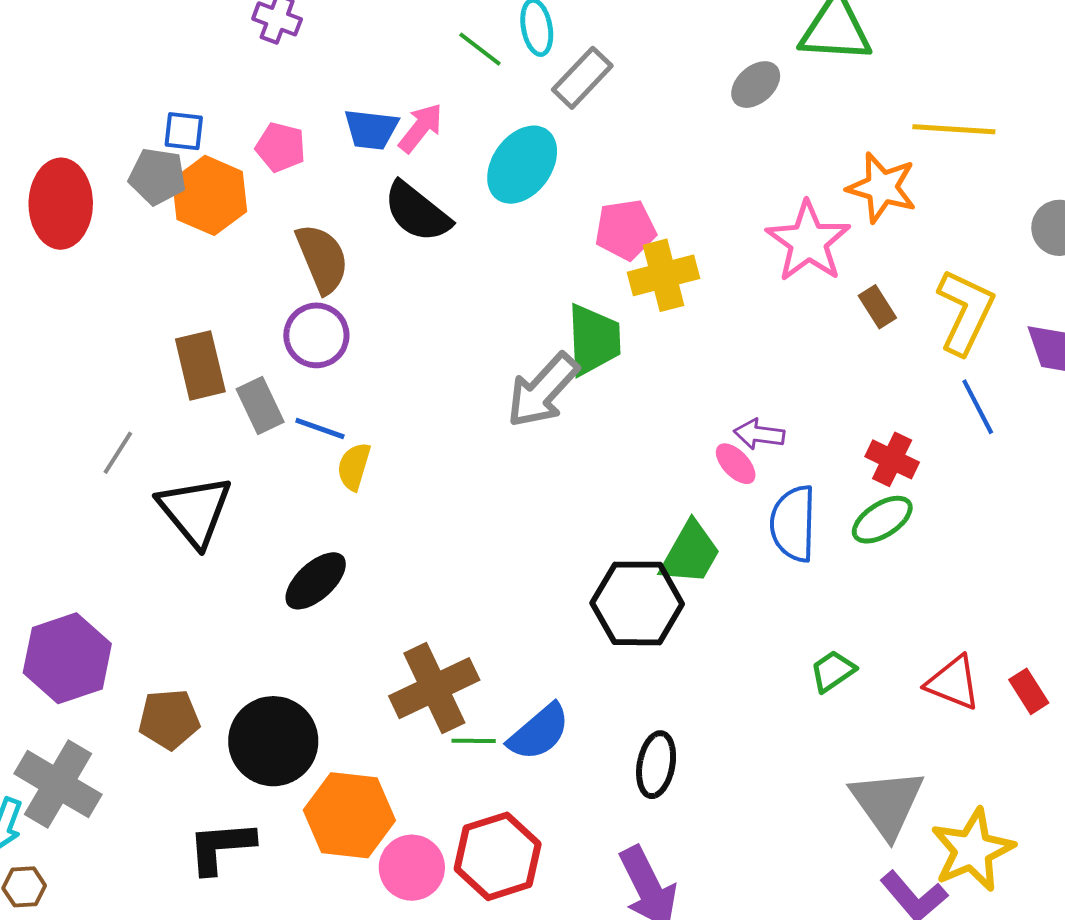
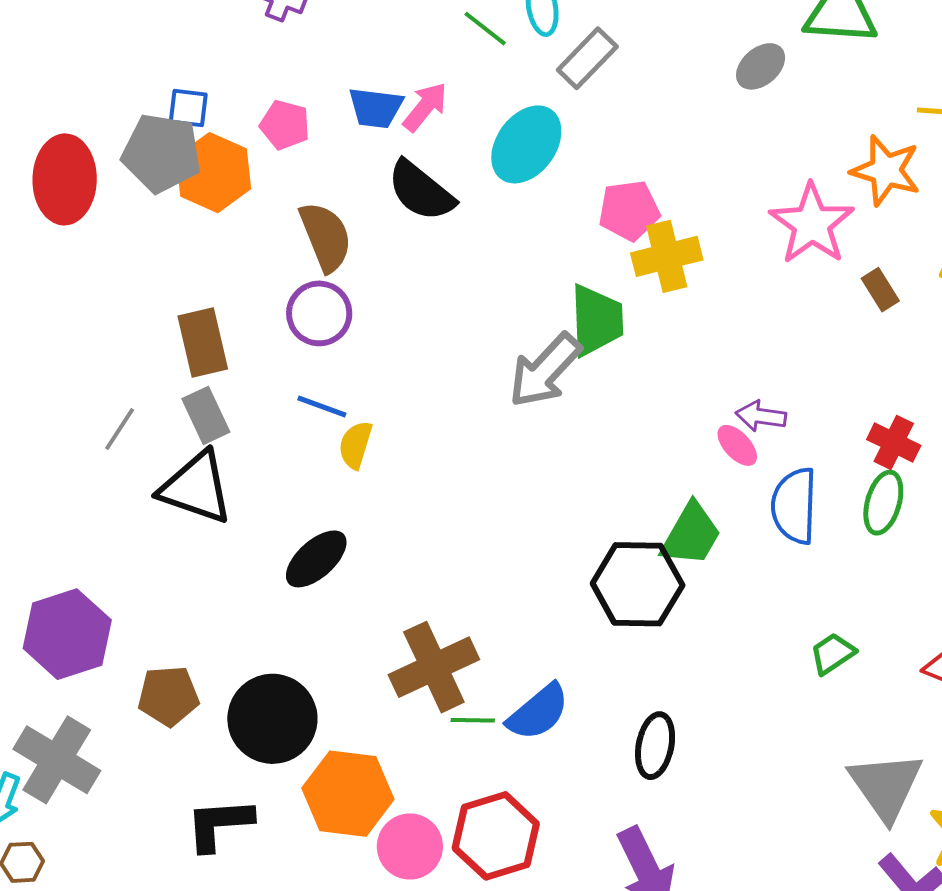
gray pentagon: (157, 176) -> (162, 153), size x1.4
gray rectangle: (260, 405) -> (206, 415), moved
black triangle: (195, 511) -> (196, 488), turned -32
green ellipse: (882, 520) -> (883, 503), turned -42

